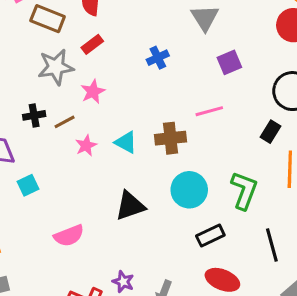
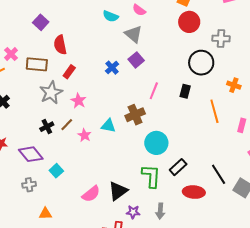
purple square: (229, 62) -> (136, 60), moved
pink line: (209, 111) -> (154, 91), turned -36
black rectangle: (271, 132) -> (185, 91), moved
green L-shape: (244, 190) -> (151, 176), moved
black triangle: (130, 206) -> (118, 191), moved
black line: (272, 245) -> (219, 174), moved

